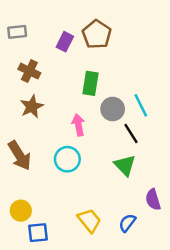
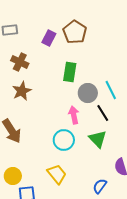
pink arrow: (78, 125) -> (74, 115), moved
cyan circle: (67, 159) -> (64, 140), moved
yellow trapezoid: (89, 220) -> (57, 174), moved

